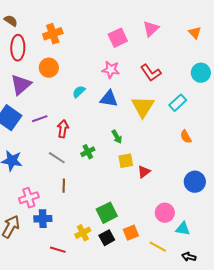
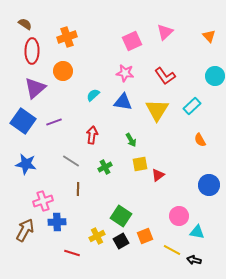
red arrow: (63, 129) -> (92, 135), moved
green cross: (88, 152) -> (105, 167), moved
green square: (107, 213) -> (121, 216), turned -30
black arrow: (189, 257) -> (194, 260), moved

